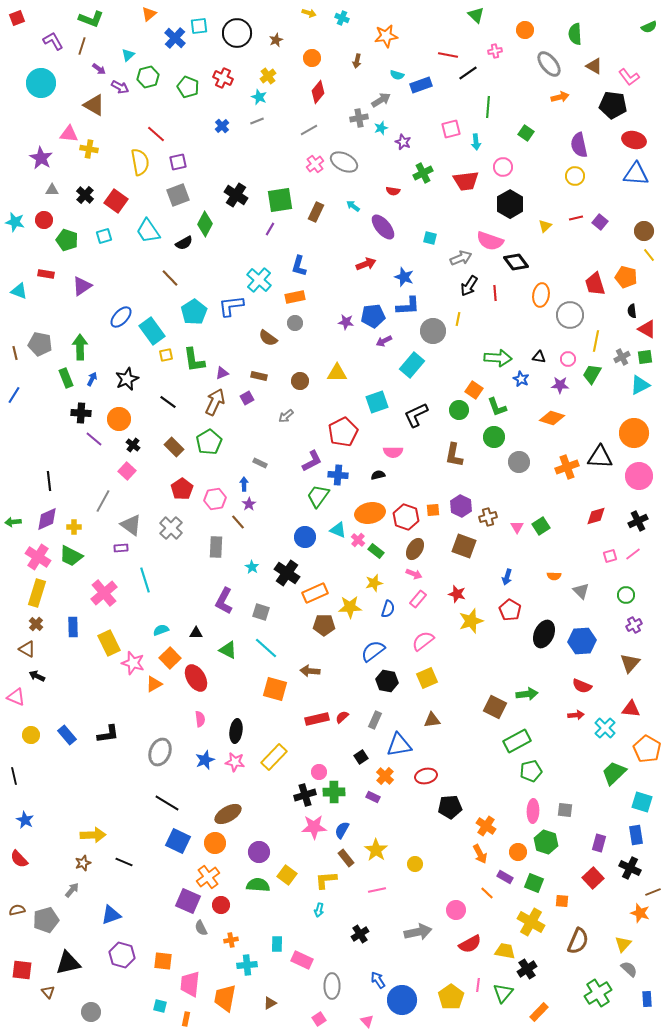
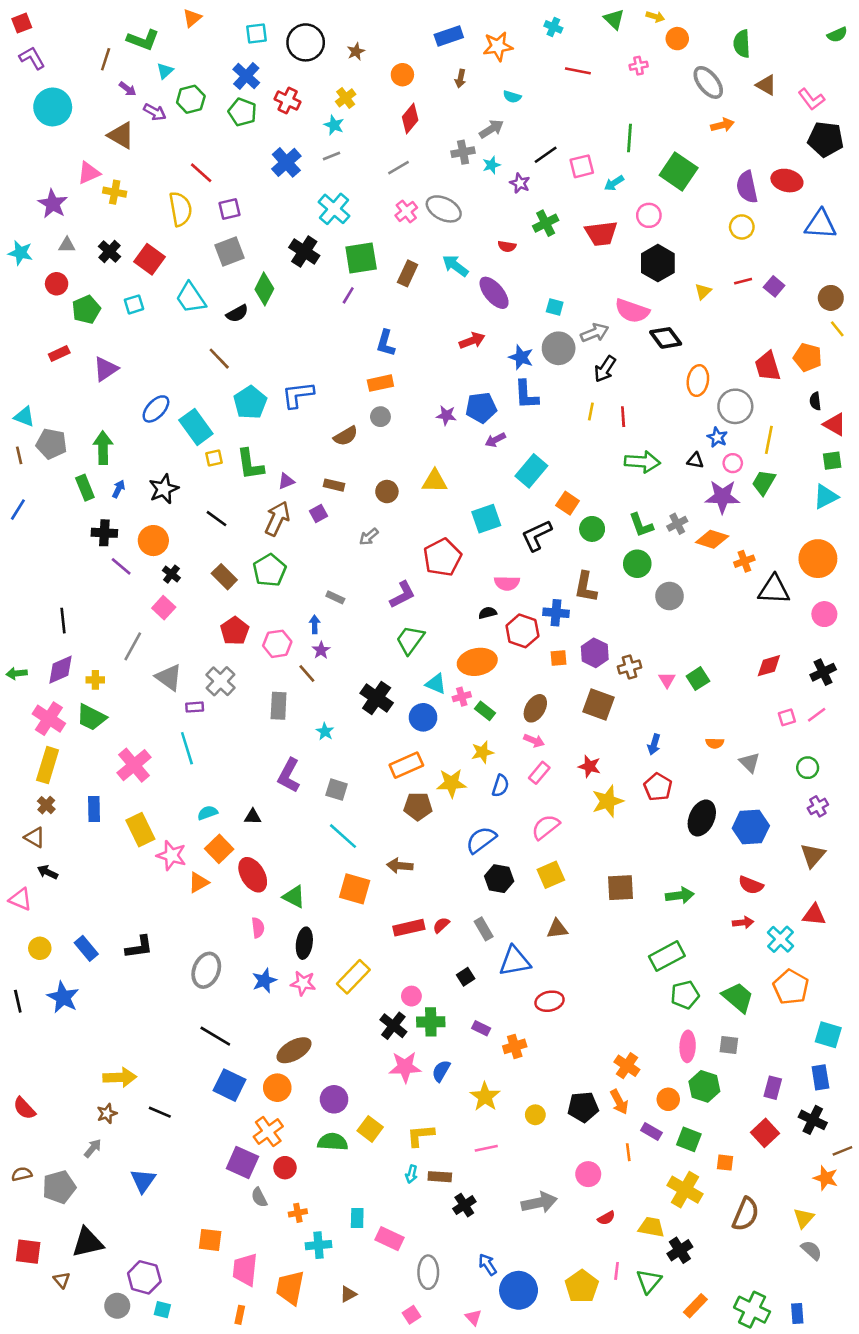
yellow arrow: (309, 13) -> (655, 17), moved
cyan cross: (342, 18) -> (553, 27), moved
green L-shape: (91, 19) -> (143, 40), moved
blue cross: (175, 38) -> (246, 76), moved
purple L-shape: (53, 41) -> (32, 58), moved
black line: (468, 73) -> (546, 155), moved
blue rectangle: (421, 85) -> (449, 36), moved
black pentagon: (613, 105) -> (826, 139), moved
blue cross: (222, 126) -> (286, 162), size x1.6
green square: (526, 133) -> (679, 171), size x1.8
pink triangle: (69, 134) -> (89, 173), turned -30
red ellipse: (634, 140) -> (787, 181), moved
cyan arrow: (476, 142) -> (614, 183), turned 63
cyan arrow: (353, 206) -> (455, 266), size x1.5
cyan star: (15, 222) -> (20, 253), moved
green pentagon: (67, 240) -> (86, 310), turned 30
red rectangle: (46, 274) -> (59, 353), turned -35
cyan cross: (259, 280) -> (334, 209), moved
cyan triangle: (19, 291) -> (24, 417), moved
red line: (495, 293) -> (623, 417), moved
blue L-shape: (408, 306) -> (526, 395), turned 90
gray circle: (433, 331) -> (559, 348), moved
brown semicircle: (268, 338) -> (346, 436), turned -66
gray cross: (622, 357) -> (677, 524), moved
blue star: (521, 379) -> (717, 437), moved
purple star: (560, 385) -> (722, 497), size x1.5
orange square: (474, 390) -> (568, 503), moved
orange cross: (567, 467) -> (744, 561), moved, size x0.7
blue cross: (338, 475) -> (556, 613), moved
pink circle: (639, 476) -> (824, 614), size x0.7
red hexagon: (406, 517) -> (522, 631), moved
blue circle: (305, 537) -> (423, 717), moved
pink cross: (358, 540) -> (462, 697), turned 32
purple rectangle: (121, 548) -> (195, 707), moved
black cross: (287, 573) -> (377, 698), moved
green triangle: (228, 650) -> (294, 897), moved
brown square: (495, 707) -> (620, 888), moved, turned -30
gray rectangle: (375, 720) -> (484, 929), turned -54
orange pentagon: (647, 749) -> (791, 987), moved
green trapezoid: (614, 773) -> (738, 997), moved, turned 84
orange cross: (385, 776) -> (515, 1046), moved, turned 30
black cross: (305, 795) -> (393, 1026), turned -35
black pentagon: (450, 807) -> (583, 1107), moved
blue star: (25, 820) -> (63, 997), moved, size x1.4
brown rectangle: (346, 858) -> (440, 1177), moved, turned -48
orange line: (487, 893) -> (628, 1152), turned 40
blue triangle: (111, 915) -> (143, 1181), turned -35
red semicircle: (470, 944) -> (606, 1218), size x0.6
purple hexagon: (122, 955) -> (144, 1277), moved
green cross: (598, 993) -> (752, 1310), moved, turned -32
blue rectangle: (647, 999) -> (797, 1313), moved
cyan square: (160, 1006) -> (162, 1310), moved

